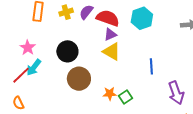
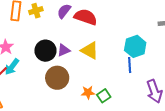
yellow cross: (66, 12) -> (36, 11), moved
cyan hexagon: (142, 18) -> (135, 46), moved
purple triangle: (110, 34) -> (64, 50), moved

